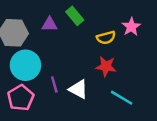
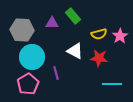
pink star: (131, 27) -> (120, 36), moved
white triangle: (78, 89) -> (75, 51), moved
cyan line: (122, 98) -> (112, 84), turned -30

